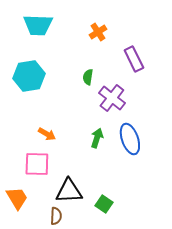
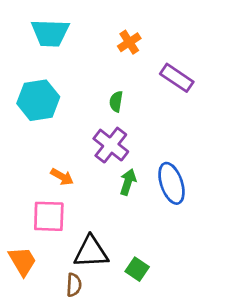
purple rectangle: (134, 59) -> (177, 78), turned -30
purple cross: (112, 98) -> (111, 145), moved

